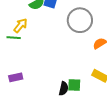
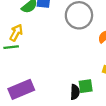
purple rectangle: (16, 77) -> (21, 89), size x1.6

